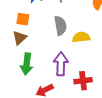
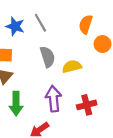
red cross: (83, 81) -> (87, 105), moved

